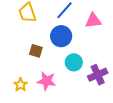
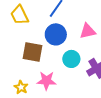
pink triangle: (93, 21) -> (88, 31), moved
brown square: (36, 51) -> (32, 52), size x1.5

